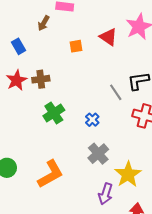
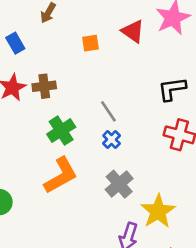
gray line: (116, 92) -> (108, 111), moved
orange L-shape: (50, 174) -> (61, 175), moved

